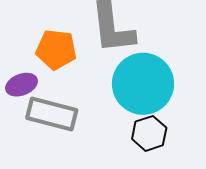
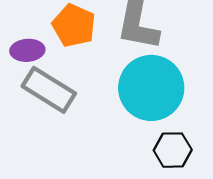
black hexagon: (149, 133) -> (173, 150), moved

